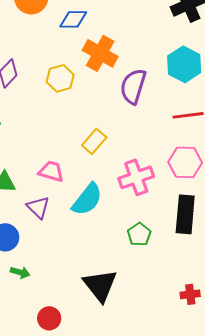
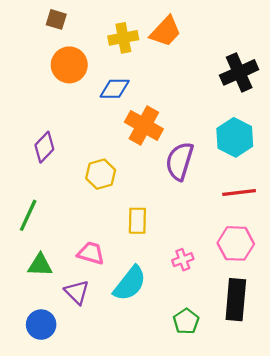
yellow hexagon: (60, 78) -> (101, 174), moved
yellow rectangle: (94, 141) -> (137, 221), turned -40
pink cross: (136, 177) -> (183, 260), size x0.6

